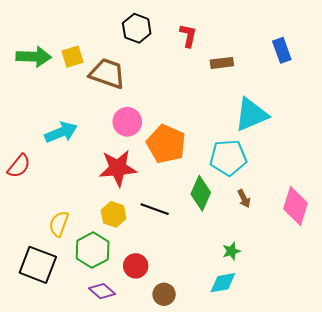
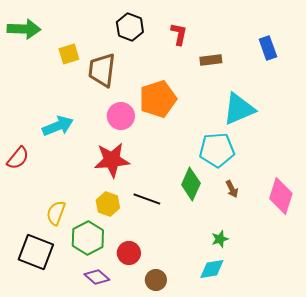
green arrow: (34, 57) -> (24, 29), moved
brown trapezoid: (107, 73) -> (102, 70), turned -102
orange pentagon: (166, 144) -> (158, 99), moved, turned 30

